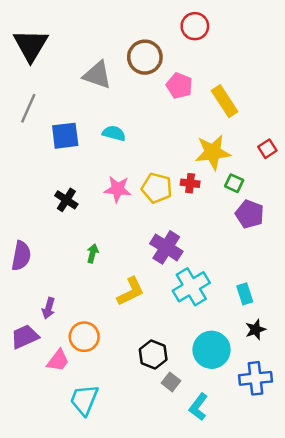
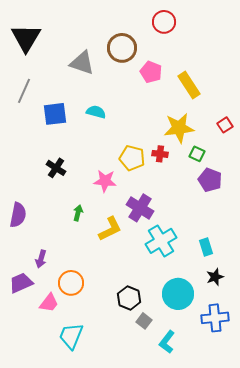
pink star: (118, 189) -> (105, 181), moved
yellow L-shape: (131, 291) -> (110, 229), moved

